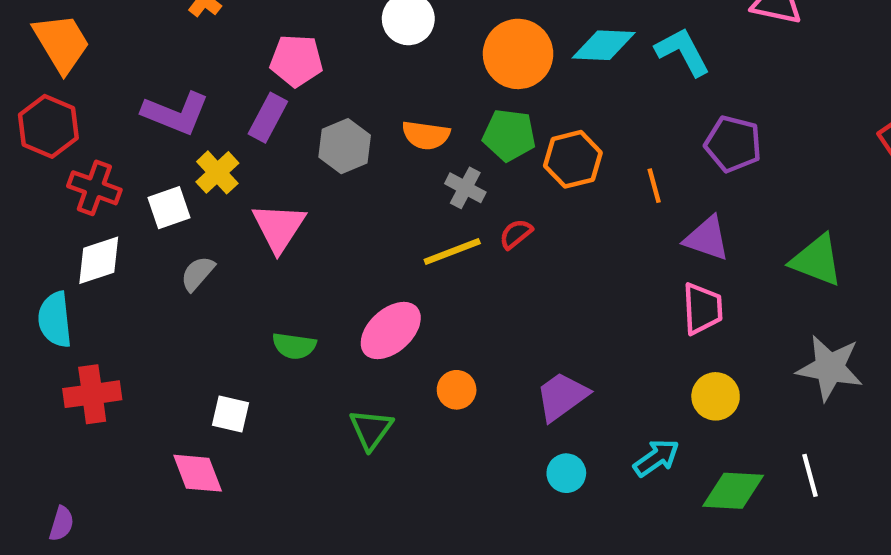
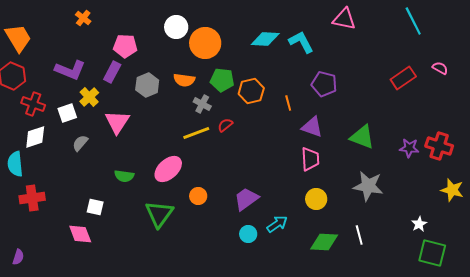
orange circle: (518, 54) -> (205, 43), moved
green triangle: (371, 429) -> (159, 214), size x1.4
cyan arrow: (656, 458) -> (277, 224), moved

